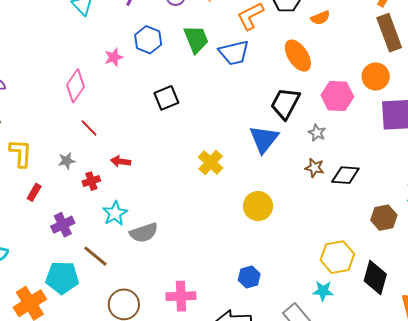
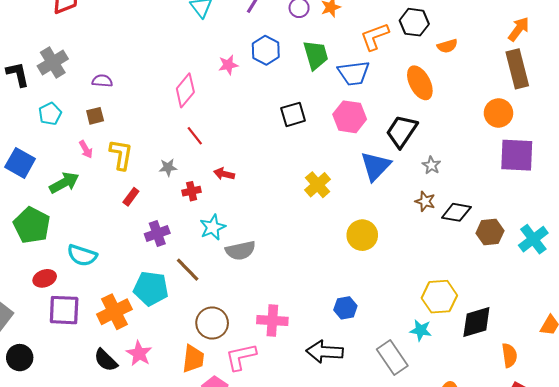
pink hexagon: (337, 96) -> (350, 117), moved
black square: (166, 98) -> (293, 114), moved
brown hexagon: (384, 218) -> (490, 232), moved
black diamond: (375, 278) -> (476, 322), turned 52

